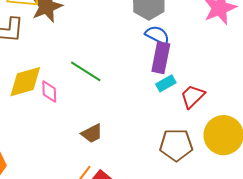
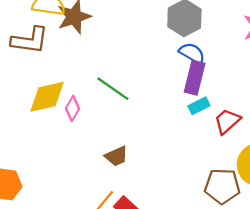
pink diamond: (49, 91) -> (72, 109), turned 30
brown pentagon: (176, 145) -> (222, 186), moved

